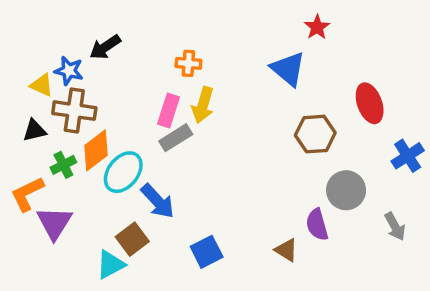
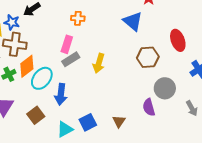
yellow arrow: (203, 105) -> (99, 63), moved
blue arrow: (158, 201) -> (61, 94), turned 50
brown square: (132, 239) -> (36, 115), moved
brown triangle: (286, 250) -> (119, 121), moved, turned 32
cyan triangle: (111, 265) -> (65, 129), moved

